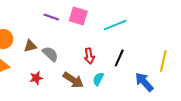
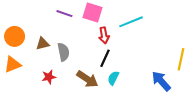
gray semicircle: (50, 54) -> (63, 52), turned 36
red arrow: (89, 56) -> (104, 35), moved
black line: (119, 58) -> (105, 58), moved

